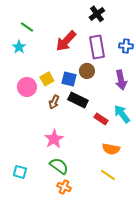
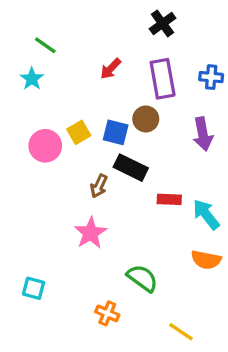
red arrow: (66, 41) -> (111, 69), size x0.6
brown arrow: (54, 102) -> (99, 186), moved
cyan arrow: (122, 114) -> (206, 214), moved
red rectangle: (101, 119) -> (169, 199), turned -32
orange semicircle: (111, 149) -> (206, 260), moved
green semicircle: (59, 166) -> (142, 278), moved
yellow line: (108, 175) -> (181, 332), moved

